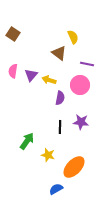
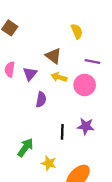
brown triangle: (59, 53) -> (53, 56), moved
yellow arrow: (49, 80) -> (59, 77), moved
purple semicircle: (60, 98) -> (41, 100), moved

